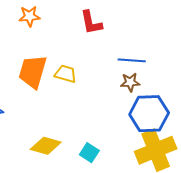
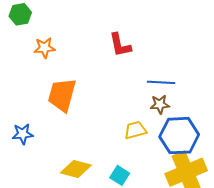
orange star: (29, 16) -> (45, 48), moved
yellow trapezoid: (66, 74) -> (135, 130), moved, turned -30

